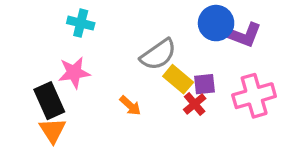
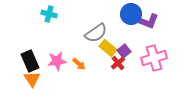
pink star: (74, 73) -> (57, 61), moved
purple square: (205, 84) -> (124, 51), turned -32

